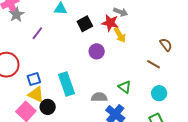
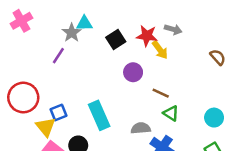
gray arrow: (121, 12) -> (173, 29), moved
gray star: (16, 15) -> (72, 33), moved
brown line: (153, 64) -> (161, 93), moved
yellow triangle: (36, 94) -> (46, 127), moved, turned 30

